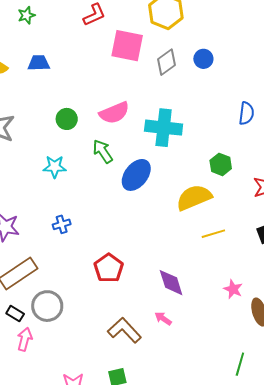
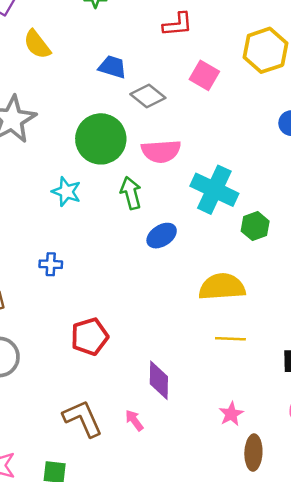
pink square: (127, 46) -> (204, 75), size x0.7
gray diamond: (166, 62) -> (148, 96), moved, turned 56
blue trapezoid: (39, 63) -> (112, 67), moved
green circle: (67, 119) -> (101, 139), size x1.8
green hexagon: (221, 164) -> (255, 226), moved
blue ellipse: (136, 175) -> (162, 236), size x0.7

